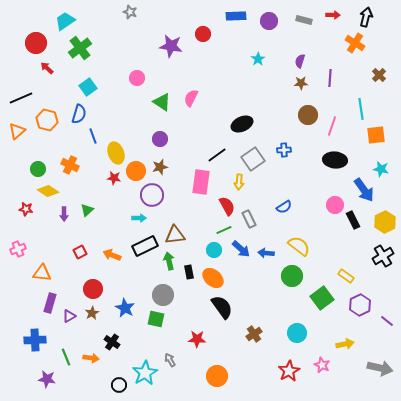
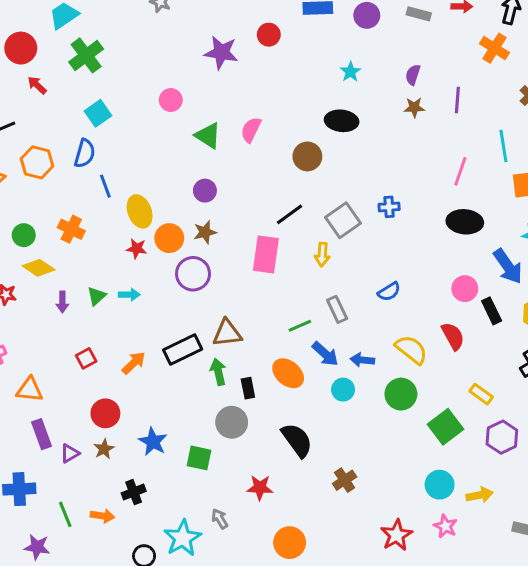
brown circle: (308, 115) -> (307, 156), moved
black ellipse: (242, 124) -> (342, 121), moved, turned 30
red semicircle: (227, 206) -> (453, 336), moved
cyan arrow: (139, 218) -> (129, 295), moved
cyan circle: (214, 250) -> (343, 390), moved
orange arrow: (112, 255) -> (134, 363), turned 114
orange ellipse: (213, 278) -> (288, 373), moved
gray circle: (163, 295) -> (232, 422), moved
purple rectangle: (50, 303) -> (42, 434), turned -36
cyan circle: (297, 333) -> (440, 485), moved
black cross: (112, 342) -> (134, 492), turned 35

